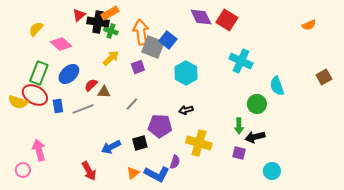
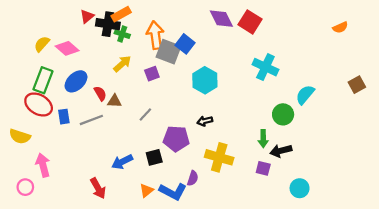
yellow semicircle: (36, 29) -> (42, 44), moved
red semicircle: (91, 85) -> (100, 93), turned 104
cyan semicircle: (277, 86) -> (305, 95), turned 60
yellow semicircle: (18, 102) -> (20, 136), moved

